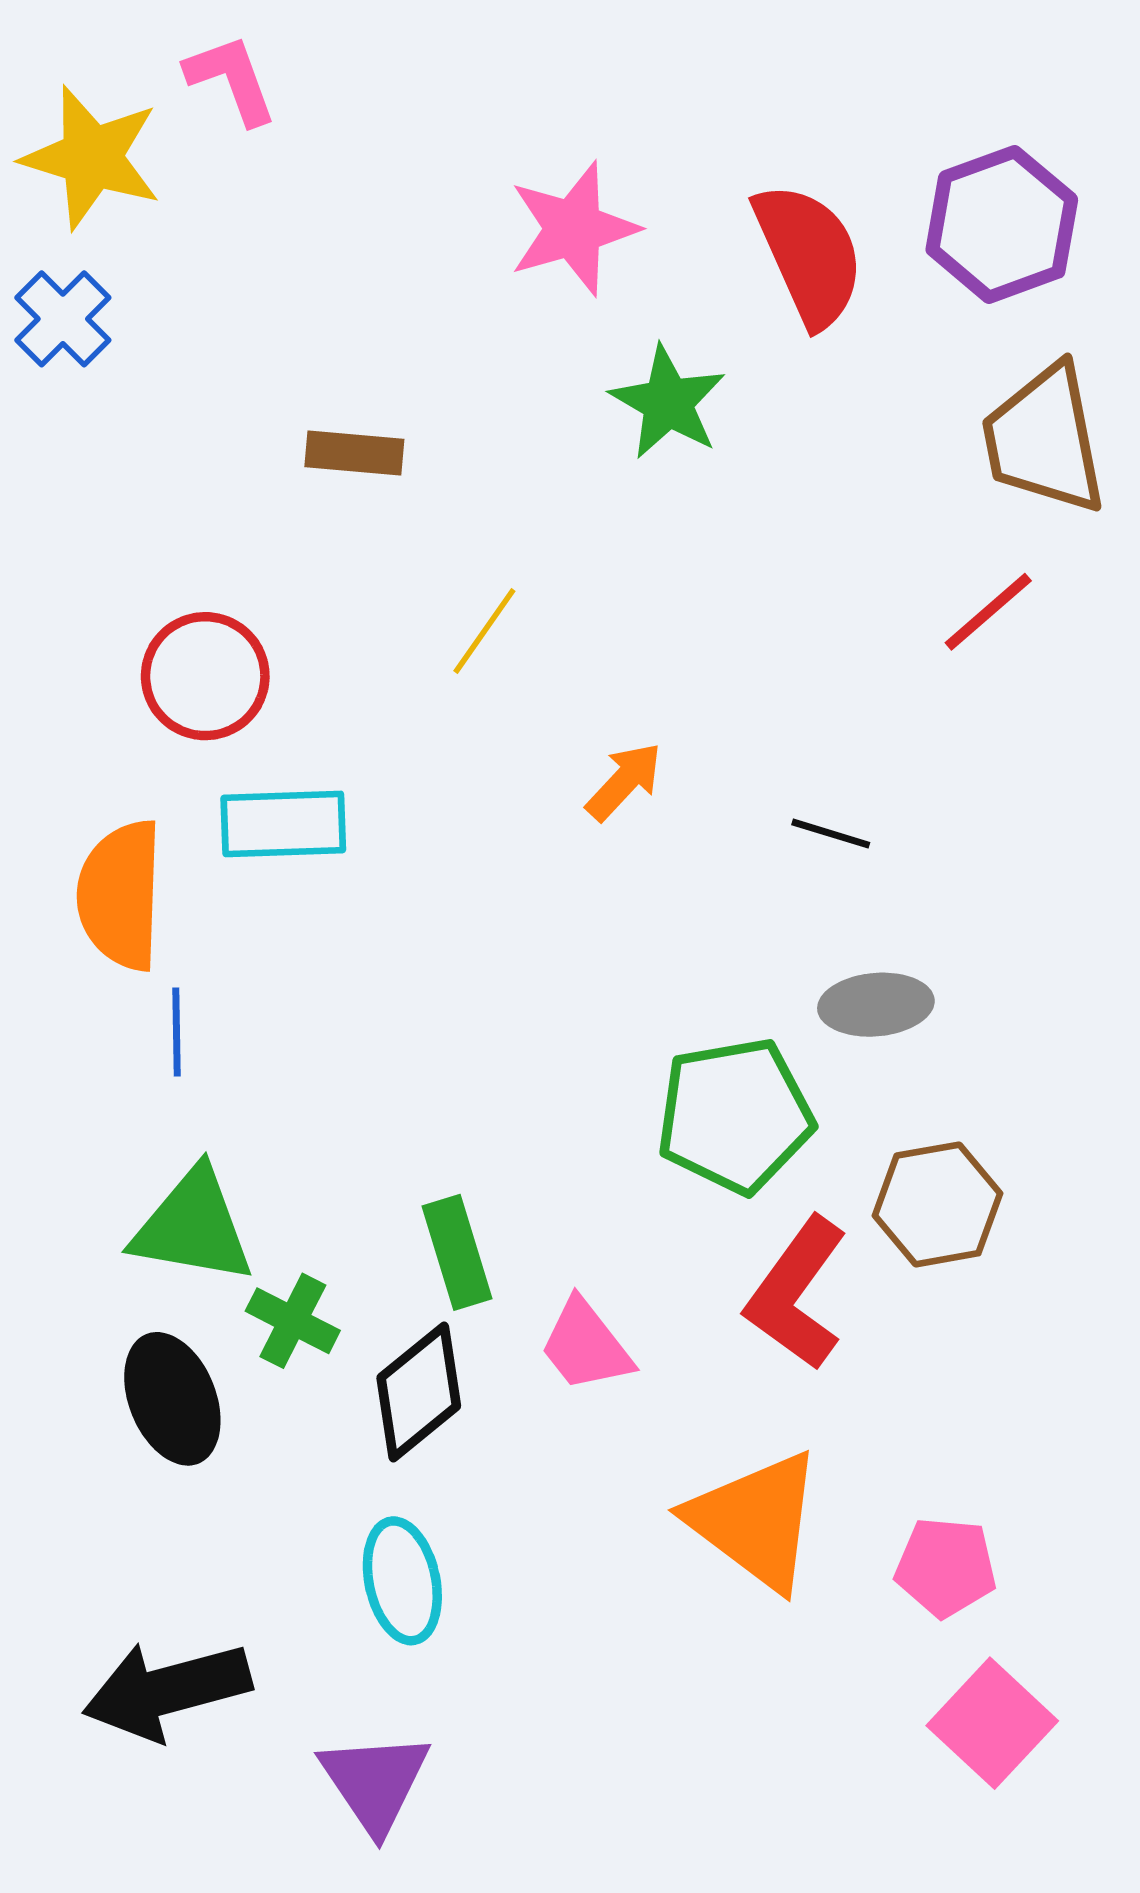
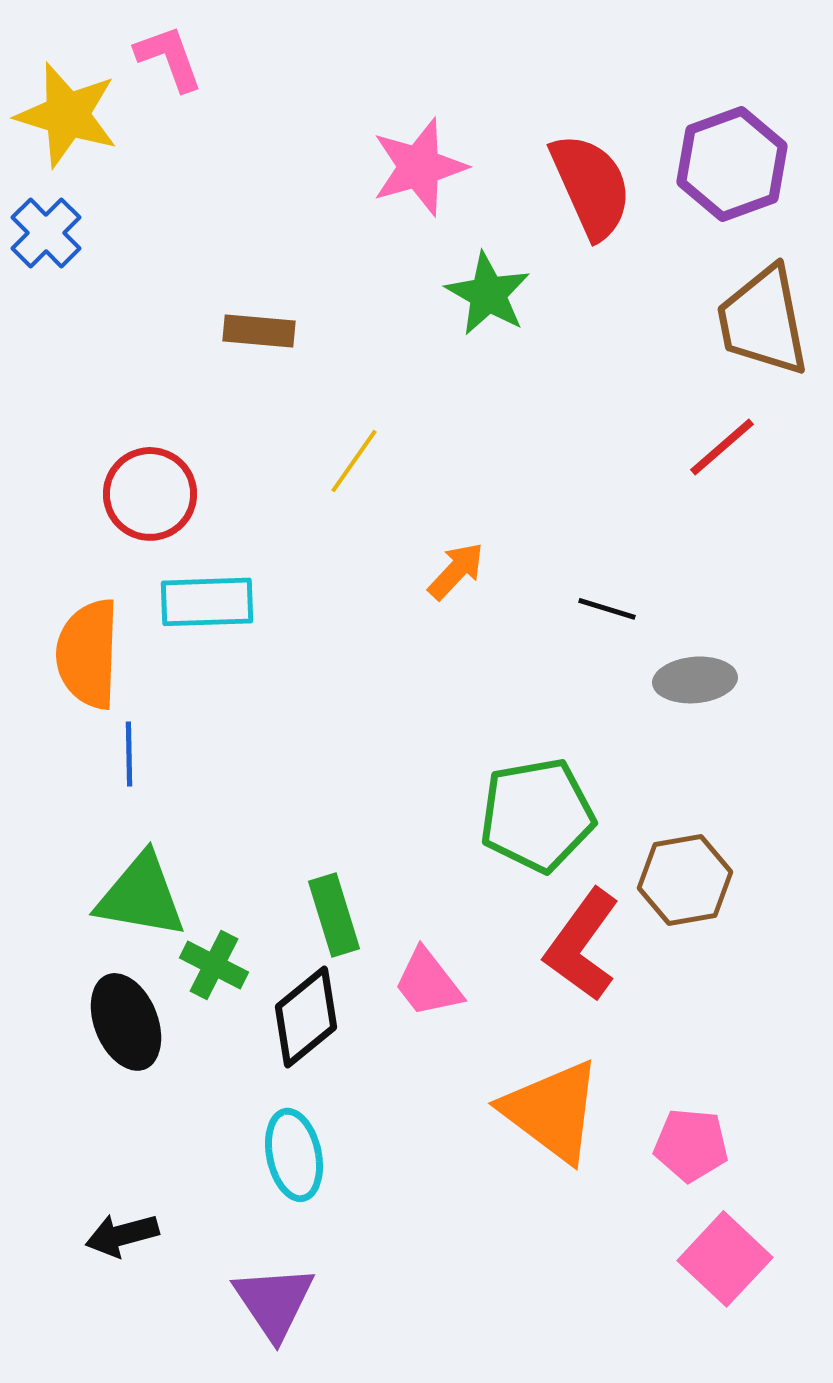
gray ellipse: (876, 1005) -> (695, 680), moved
black arrow: (167, 1690) -> (122, 1235), size x0.6

